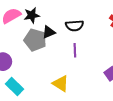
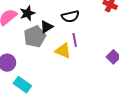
gray pentagon: (35, 40) -> (35, 37), turned -30
yellow triangle: (61, 84) -> (63, 51), moved

